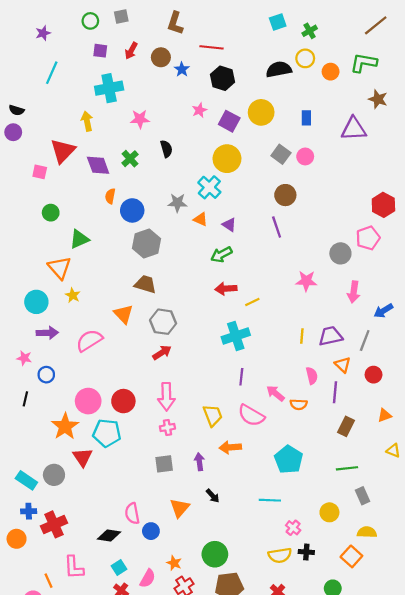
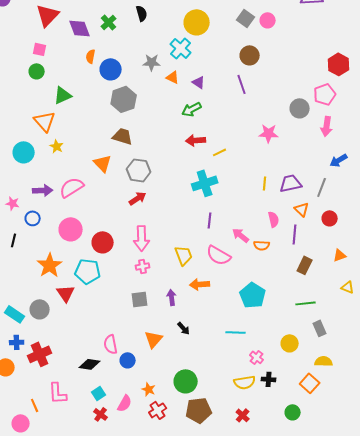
pink square: (40, 172) -> (40, 49), moved
pink arrow: (354, 292) -> (327, 126), moved
purple arrow: (47, 333) -> (43, 190), moved
pink circle: (88, 401) -> (71, 229), moved

